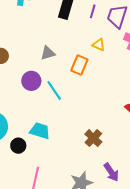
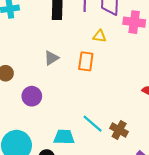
purple circle: (31, 81) -> (32, 96), moved
cyan line: (54, 90) -> (93, 124), moved

